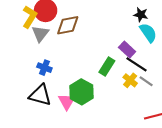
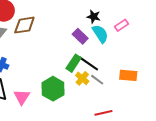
purple rectangle: (127, 50) -> (80, 36), moved
green rectangle: (107, 67) -> (74, 63), moved
green hexagon: (82, 92) -> (53, 89), moved

